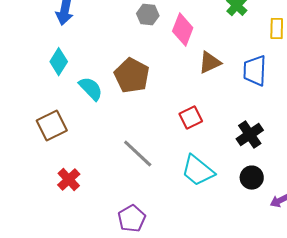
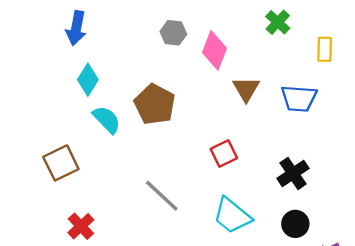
cyan diamond: (59, 62) -> (88, 80), moved
brown triangle: (210, 63) -> (246, 89), turned -35
blue trapezoid: (255, 71) -> (299, 98), turned -88

